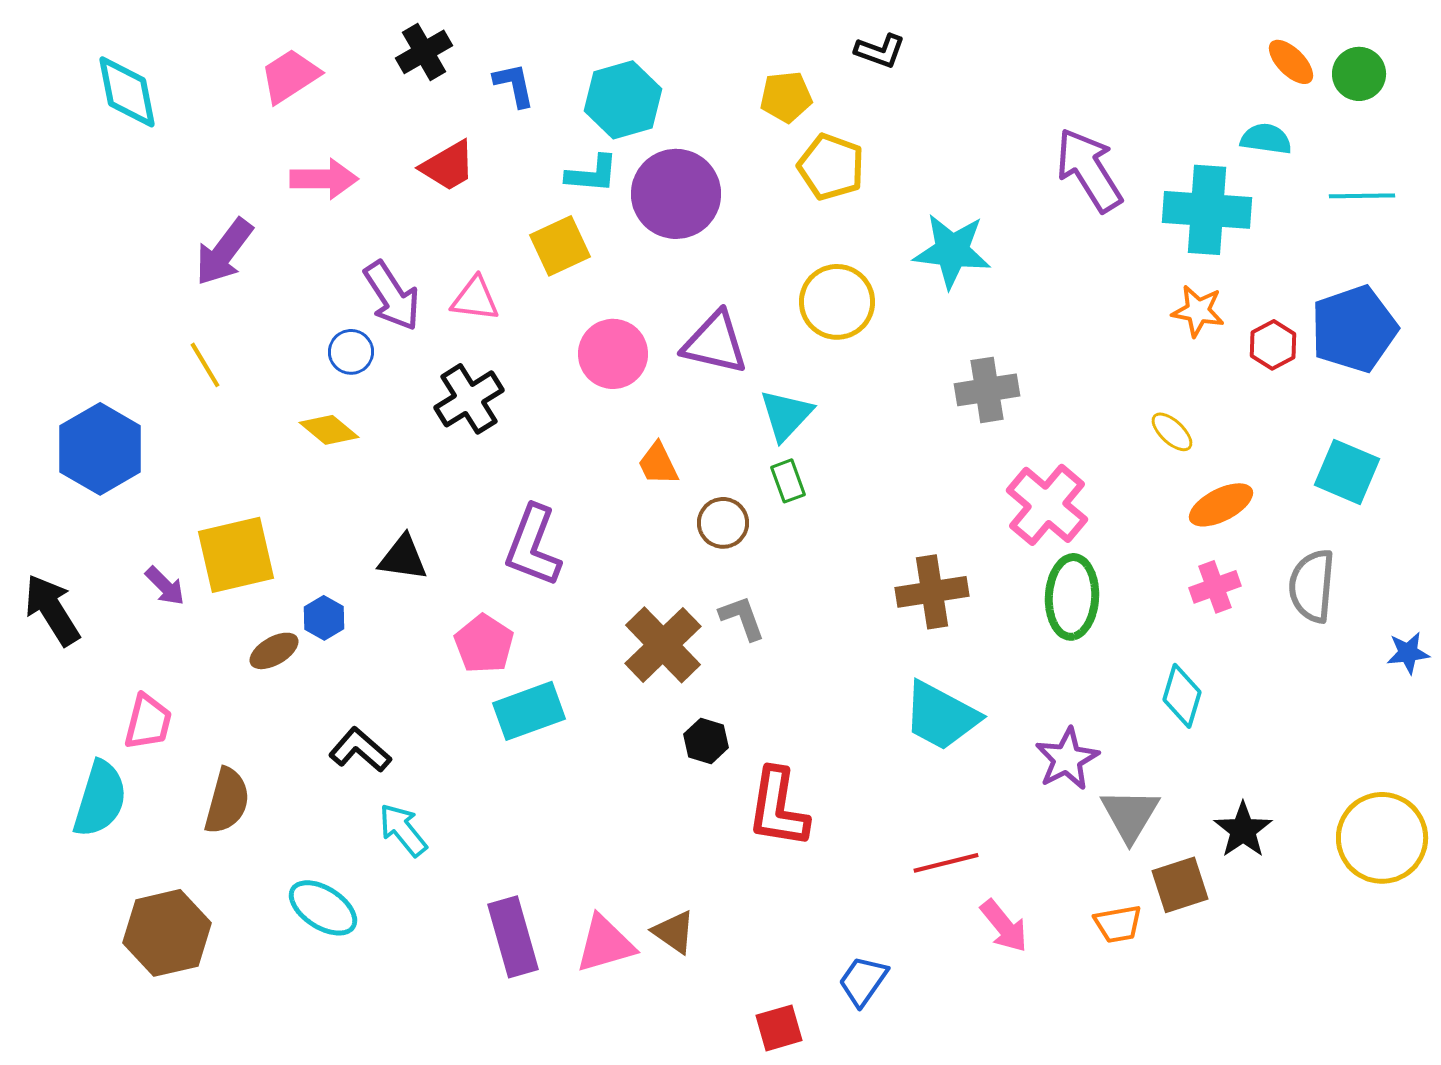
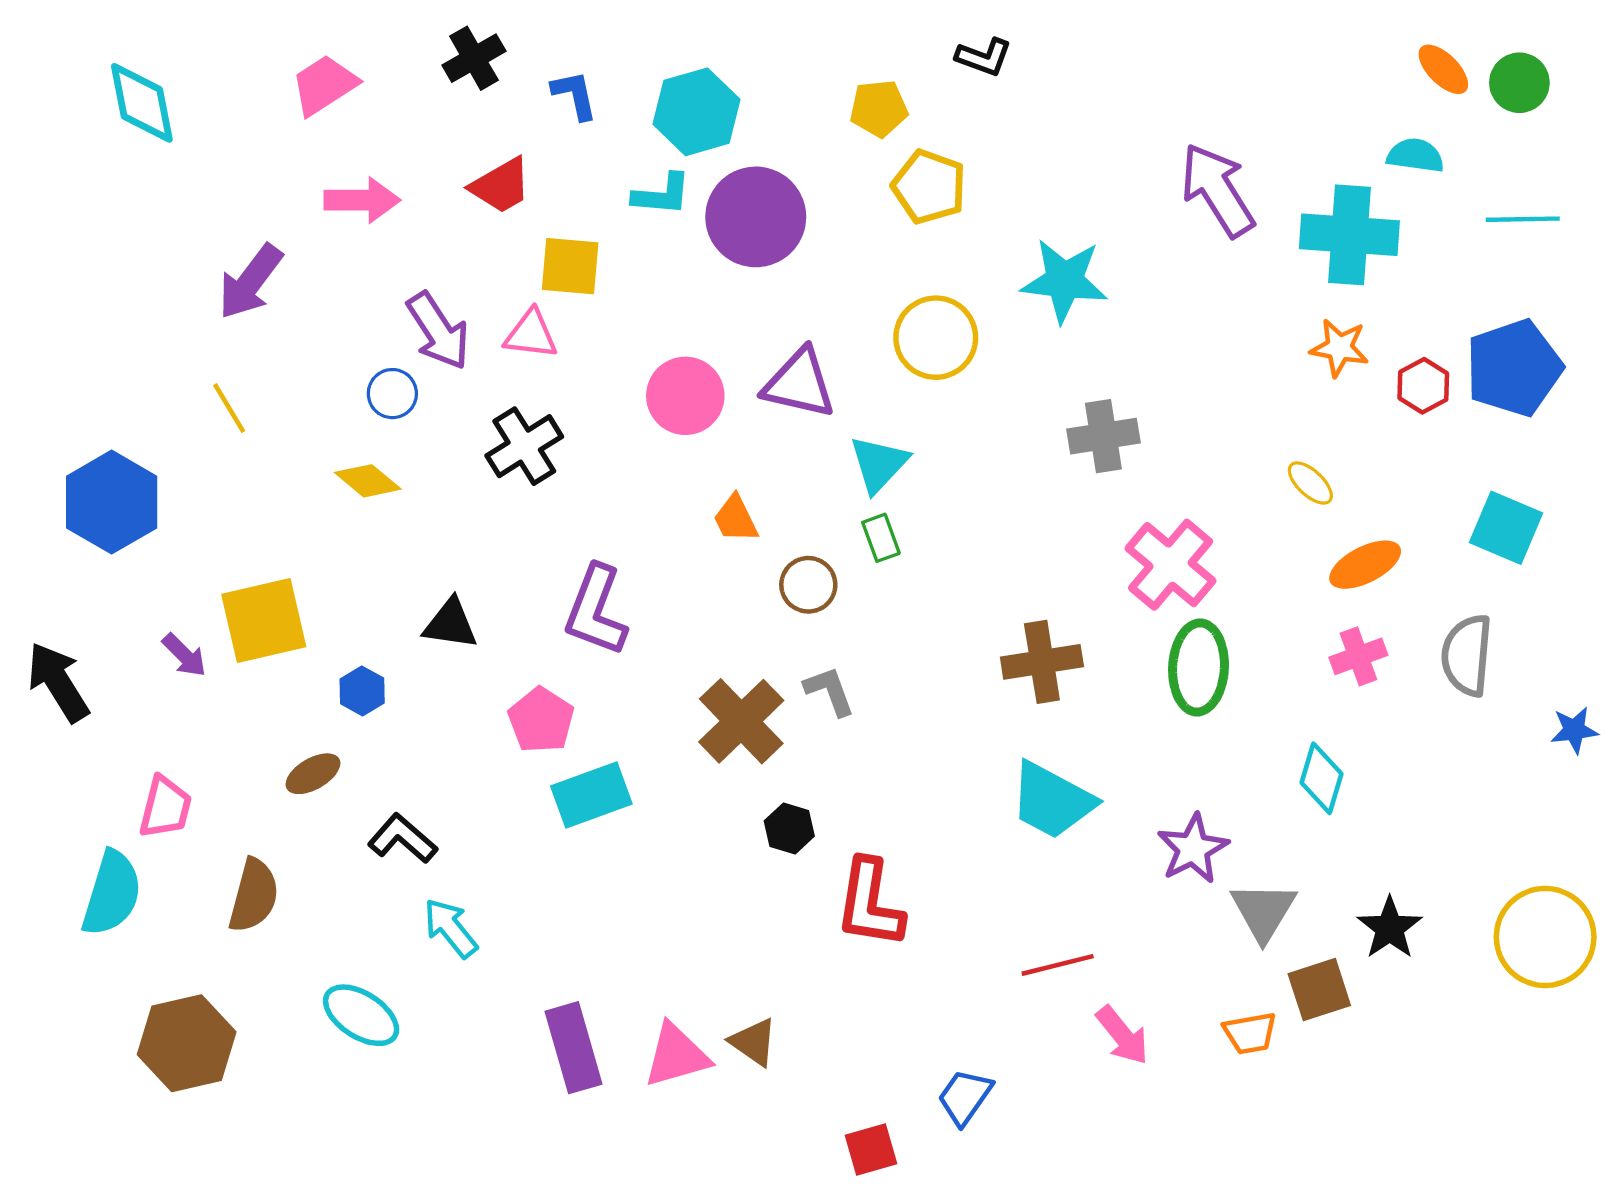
yellow square: (560, 246) -> (570, 266), moved, turned 30
brown ellipse: (274, 651) -> (313, 774), moved

